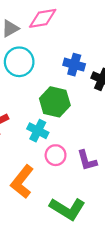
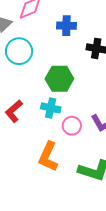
blue cross: (74, 65) -> (66, 26), moved

